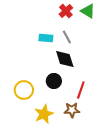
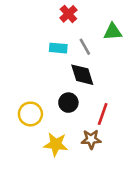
red cross: (66, 11) -> (68, 14), moved
green triangle: (88, 11) -> (113, 32), moved, turned -35
yellow star: (44, 114) -> (56, 144), turned 30

